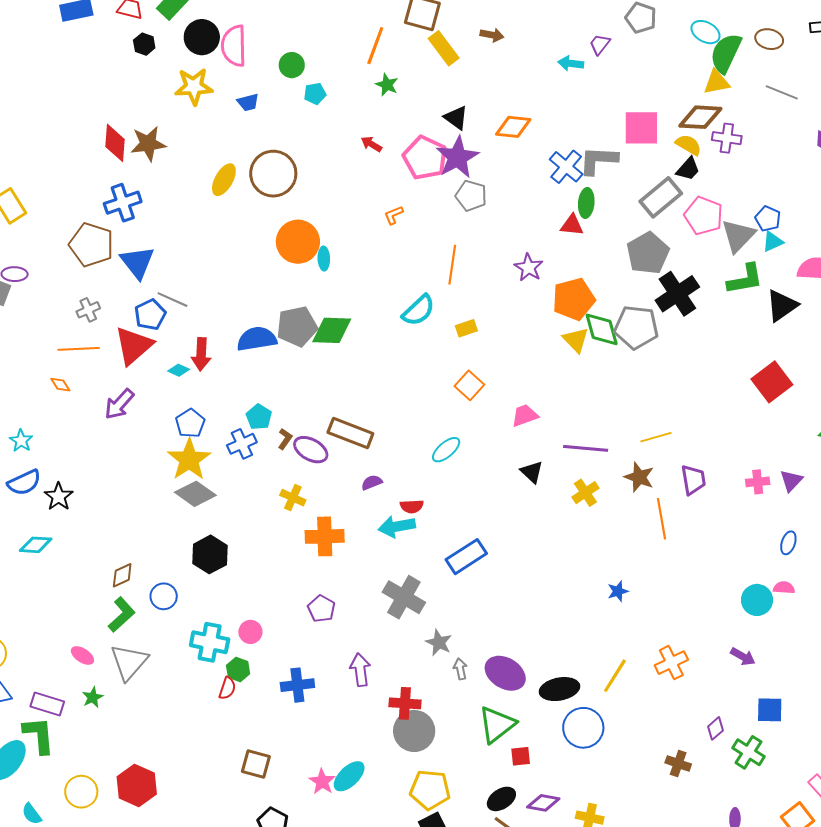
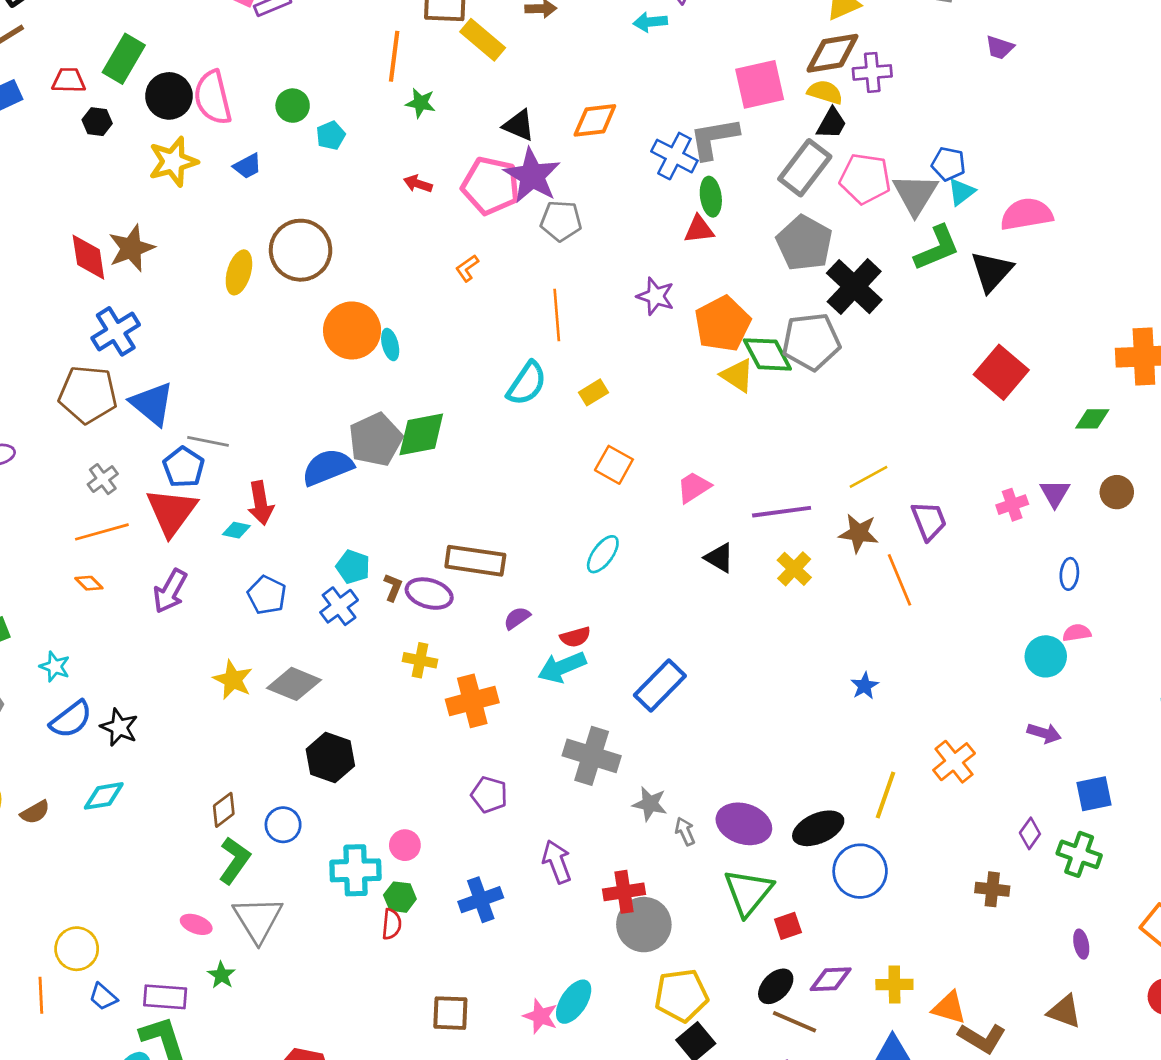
yellow star: (189, 460) -> (233, 680), moved, size x0.7

